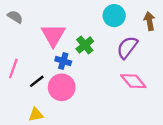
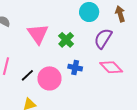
blue cross: (63, 61) -> (75, 68), moved

